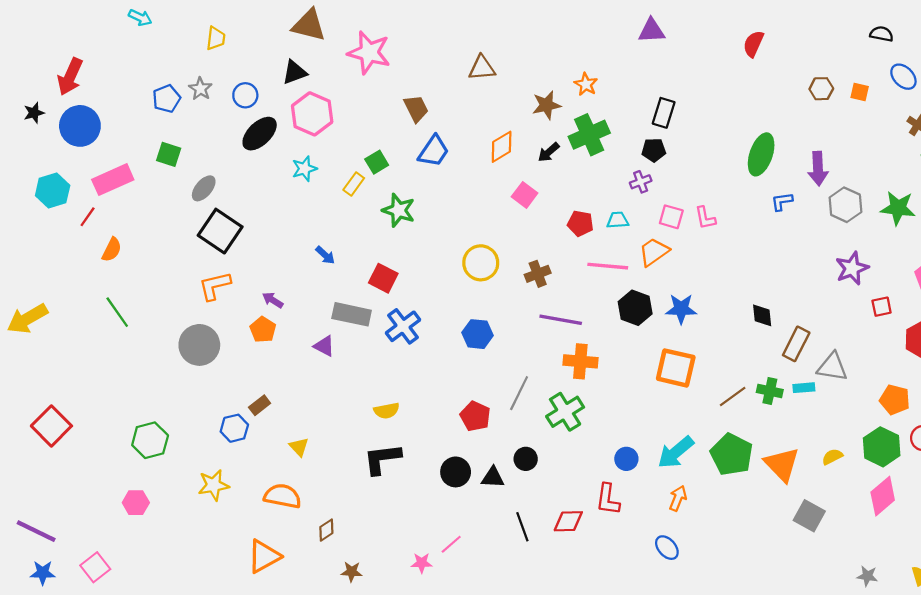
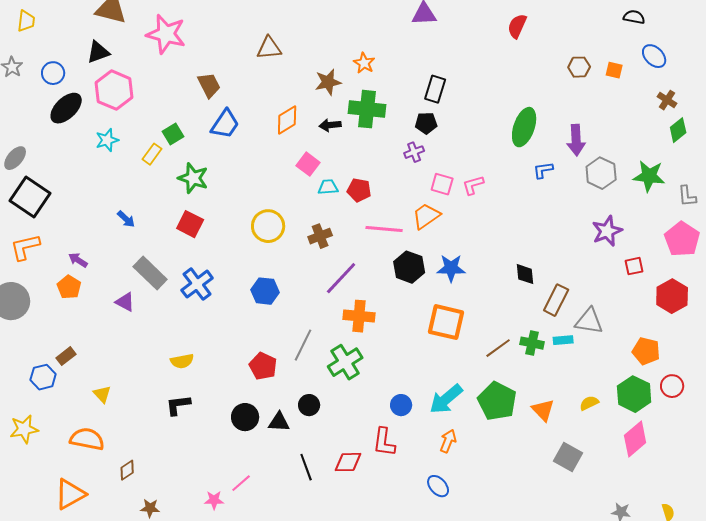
green cross: (589, 135) -> (367, 109), turned 30
black arrow: (549, 152) -> (330, 125), turned 35
pink L-shape: (705, 218) -> (473, 185), turned 85
cyan trapezoid: (618, 220) -> (328, 187), moved
red square: (383, 278) -> (190, 224), moved
gray rectangle: (352, 314) -> (150, 273), turned 32
purple line: (561, 320) -> (341, 278), turned -57
black L-shape: (382, 459) -> (178, 405), size x0.7
orange triangle: (782, 464) -> (543, 410), size x0.7

